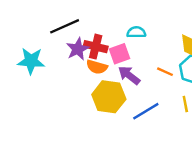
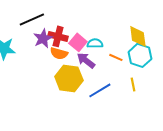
cyan semicircle: (136, 32) -> (95, 43), moved
pink square: (120, 54) -> (78, 42), turned -30

